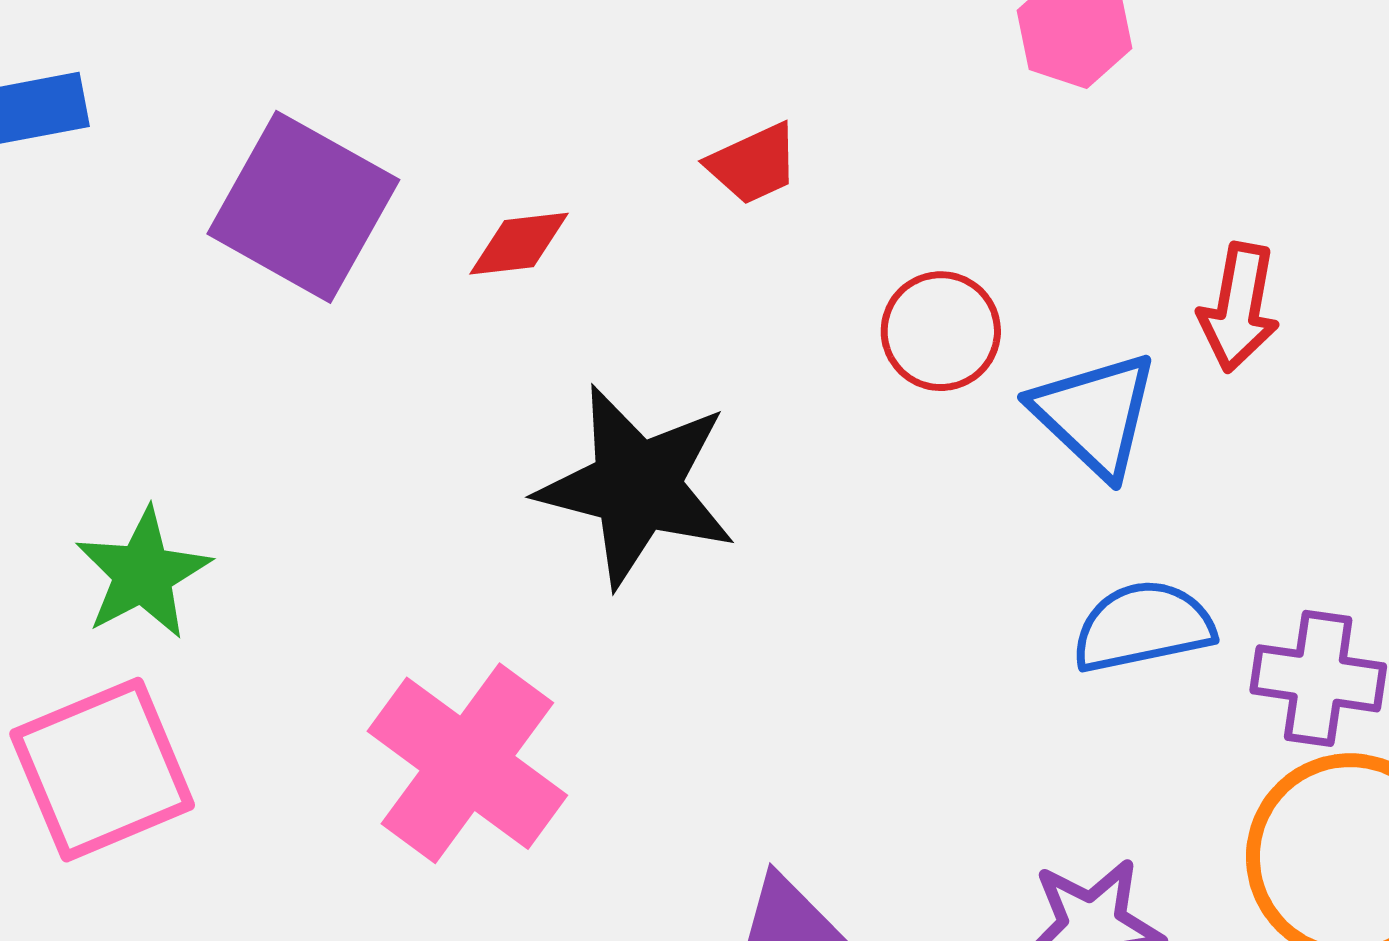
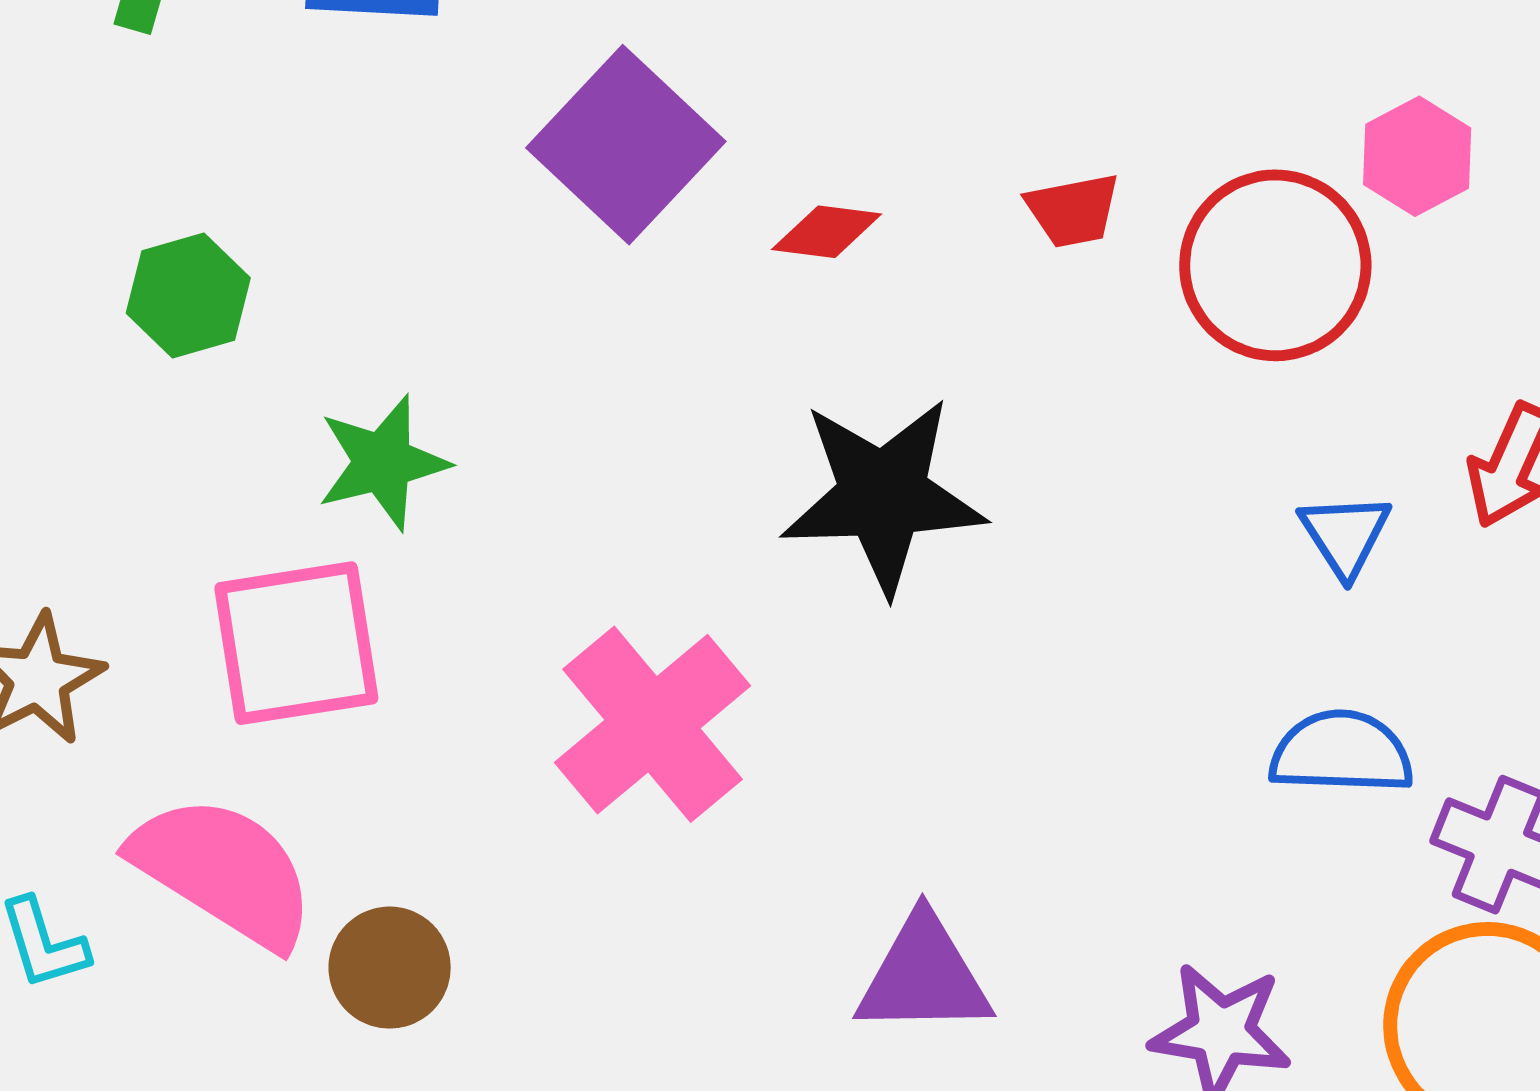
red circle: (941, 331) -> (1275, 265), moved, size x1.6
blue triangle: (1095, 414) -> (1345, 535), size x0.7
black star: (637, 486) -> (883, 495), turned -30

